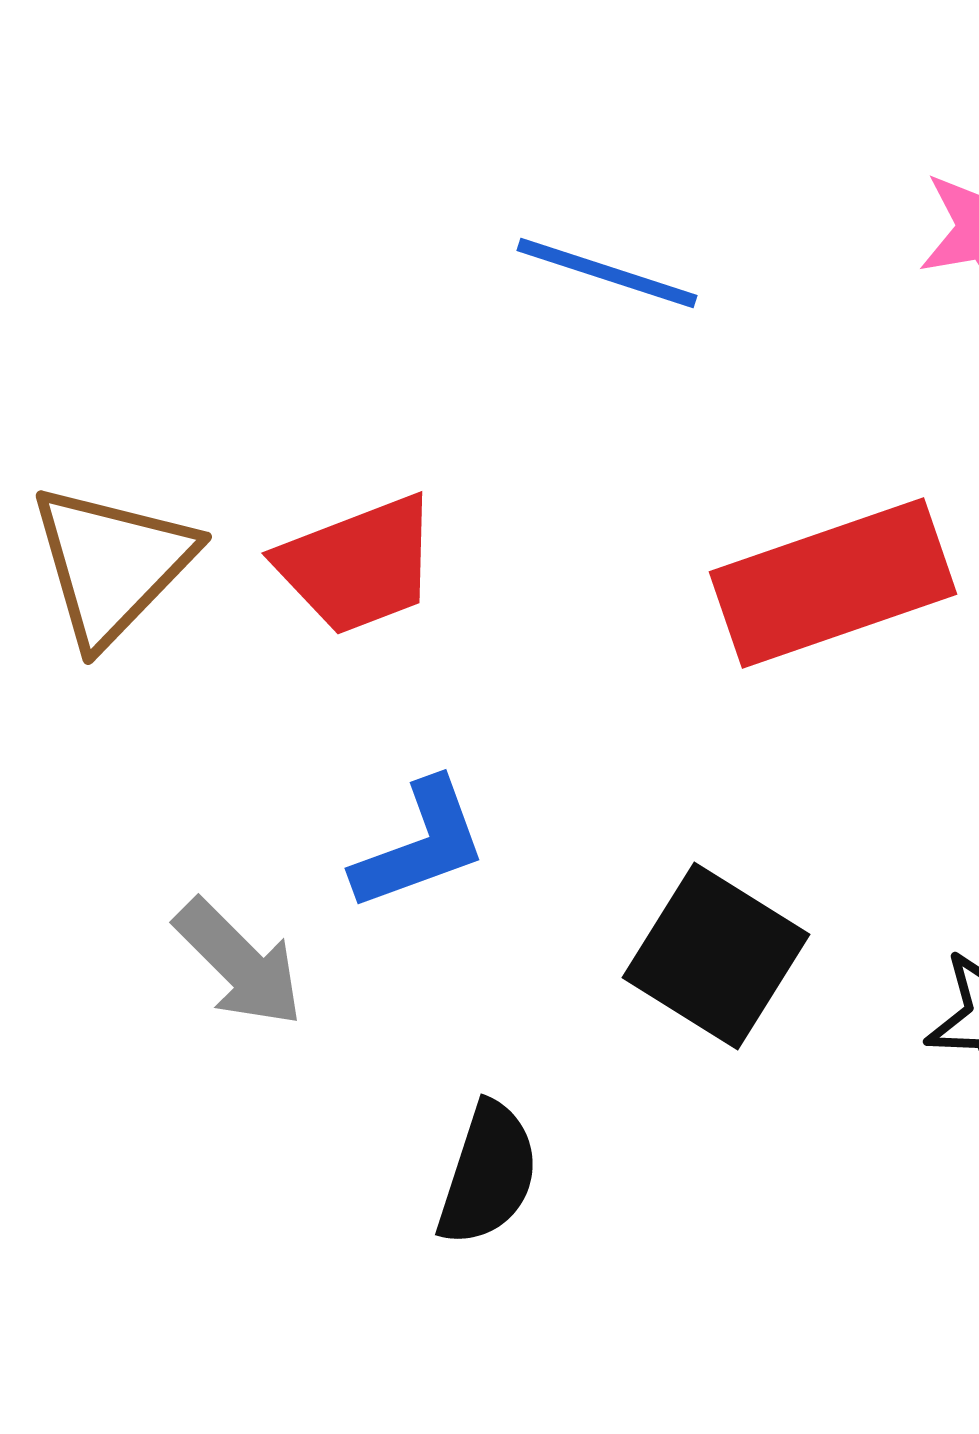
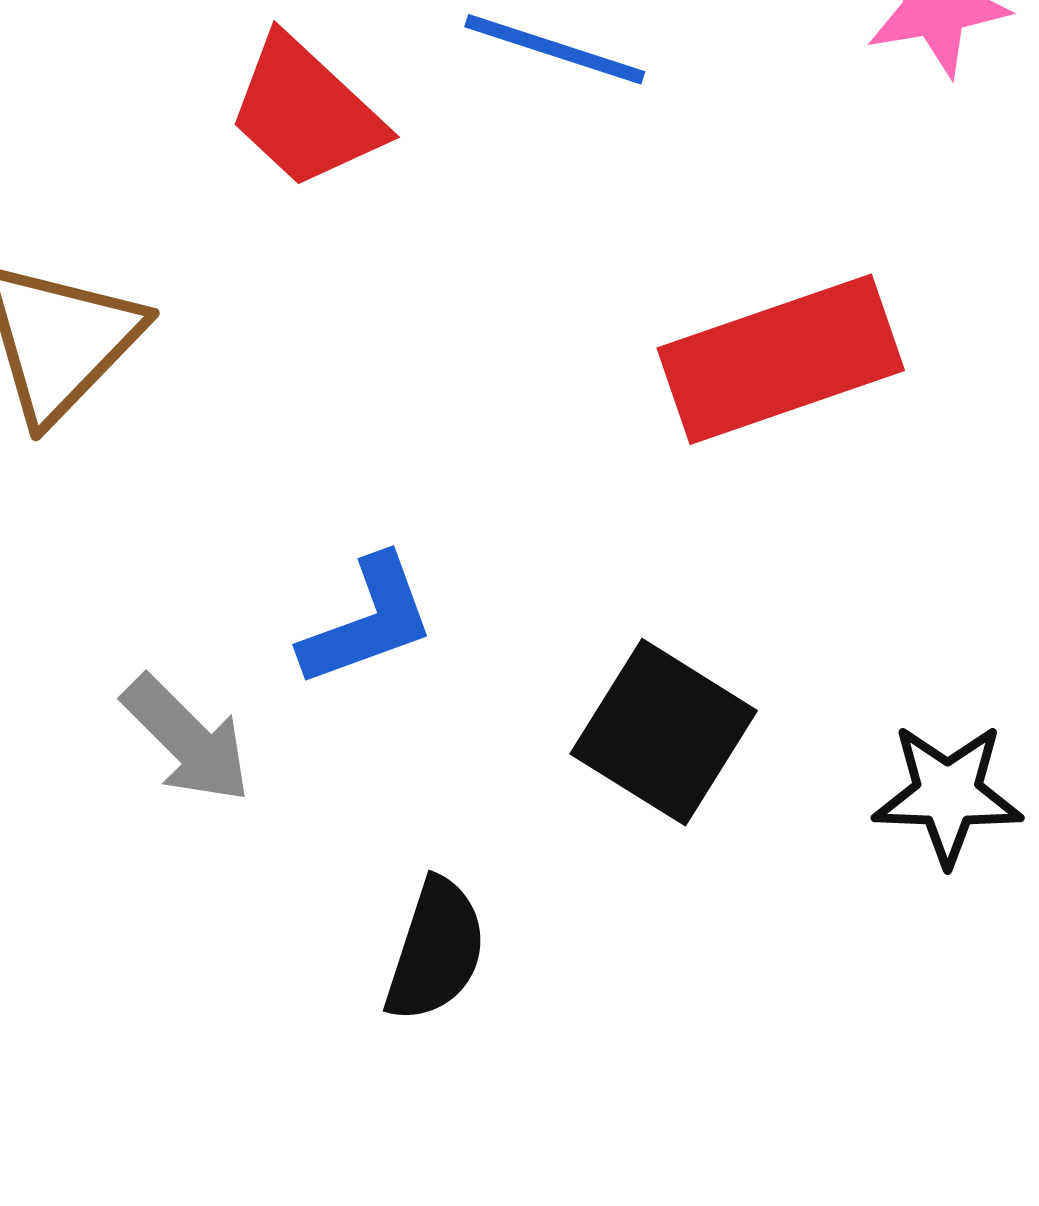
red trapezoid: (358, 565) -> (306, 112), moved, turned 64

